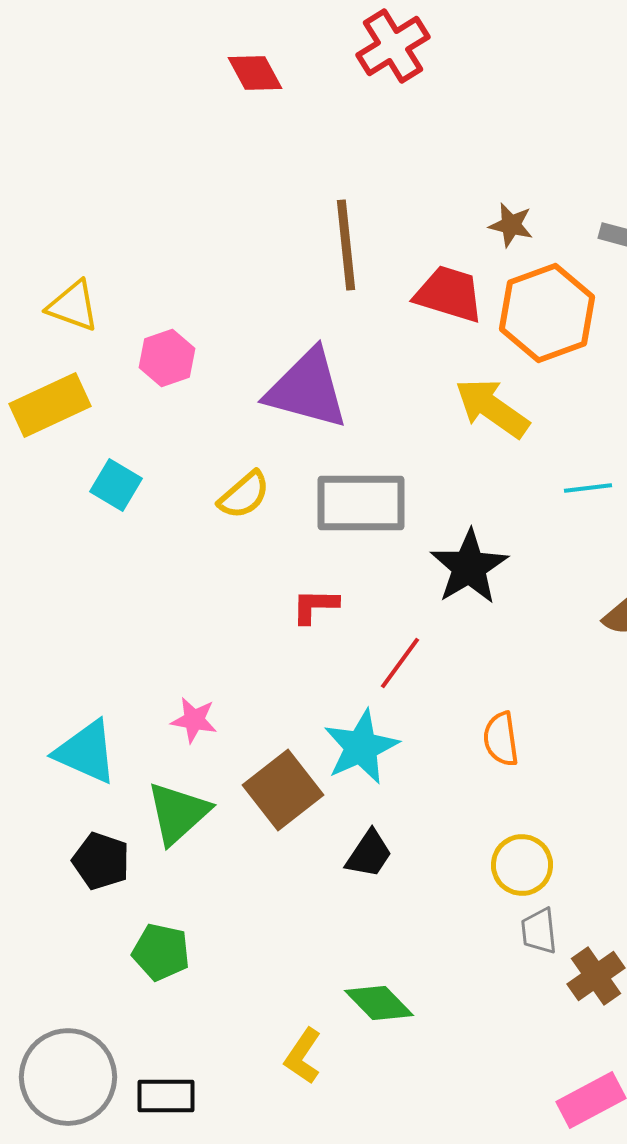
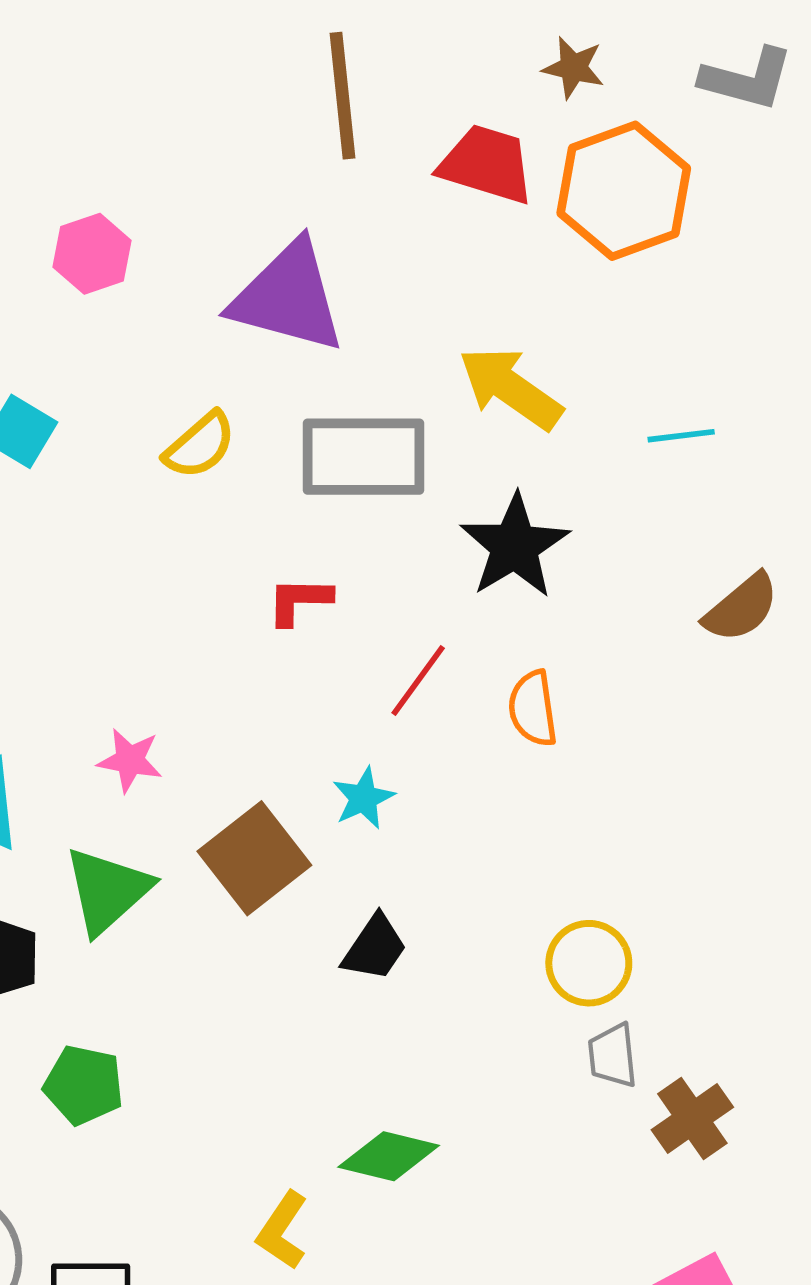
yellow arrow: (492, 408) -> (510, 388), moved
orange semicircle: (501, 739) -> (533, 709), moved
cyan star: (361, 747) -> (364, 798), size x0.6
green diamond: (379, 1003) -> (389, 1156), turned -32

